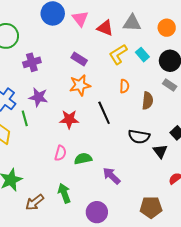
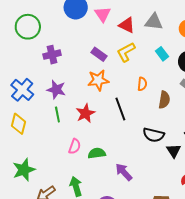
yellow L-shape: (118, 54) -> (126, 52), moved
green line: (25, 118) -> (57, 115), moved
red star: (69, 119) -> (85, 113), turned -30

